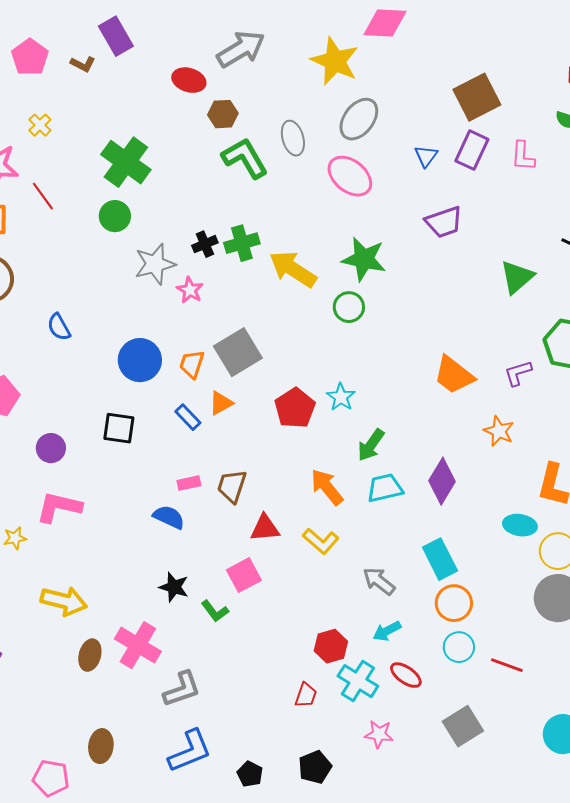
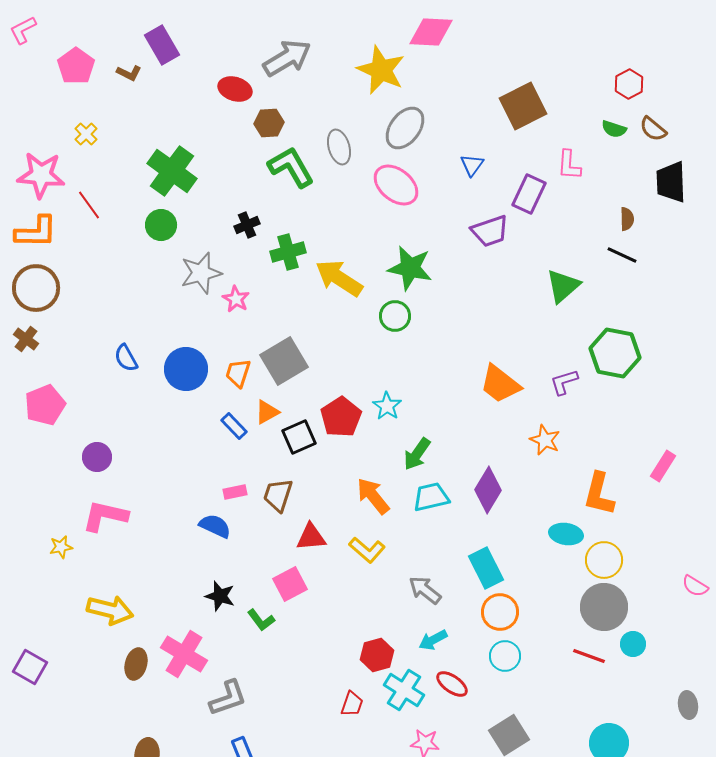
purple rectangle: (472, 150) -> (529, 194), moved
black cross: (205, 244) -> (247, 225), moved
blue semicircle: (59, 327) -> (126, 358), moved
black square: (119, 428) -> (299, 437), moved, turned -32
red line: (507, 665) -> (589, 656), moved

